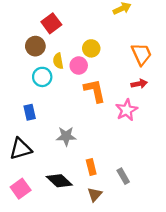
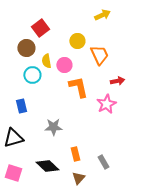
yellow circle: (91, 48) -> (77, 41), moved
orange trapezoid: (141, 54) -> (99, 55), moved
pink square: (21, 189) -> (13, 173), turned -36

